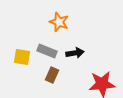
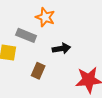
gray rectangle: (47, 51) -> (26, 35), moved

